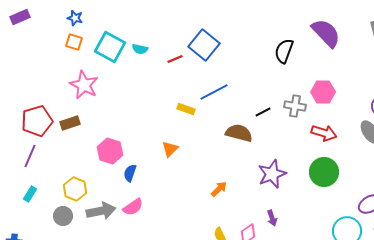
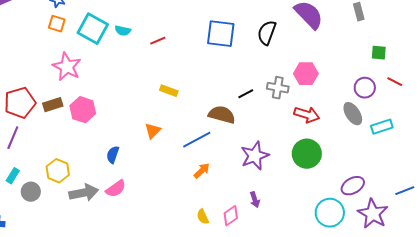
blue square: (204, 45) -> (221, 34), moved, turned -32
blue line: (214, 92) -> (197, 140), moved
pink hexagon: (110, 151) -> (83, 110), moved
gray circle: (63, 216) -> (31, 192), moved

